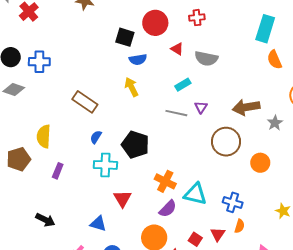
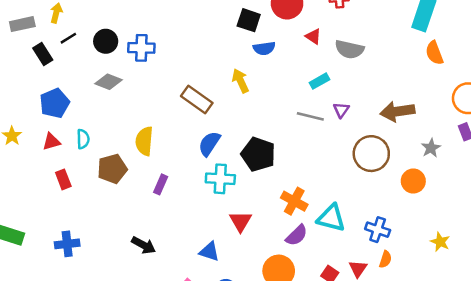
yellow arrow: (131, 87) -> (240, 81), moved
gray star: (275, 123) -> (431, 148), moved
blue semicircle: (96, 137) -> (209, 144), size x1.5

